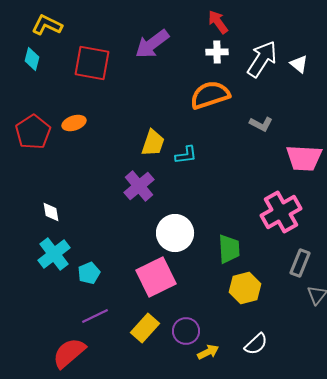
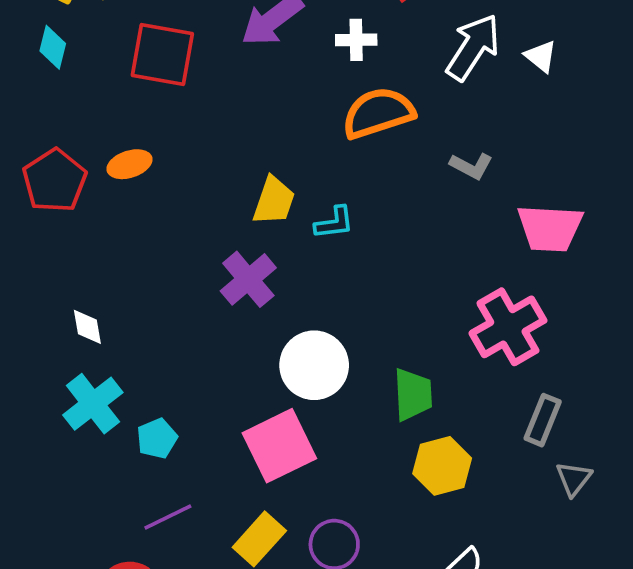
white cross: (217, 52) -> (356, 40), moved

